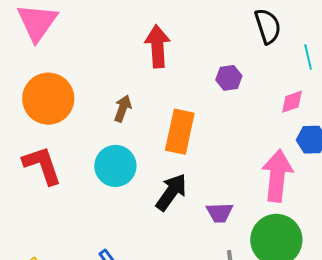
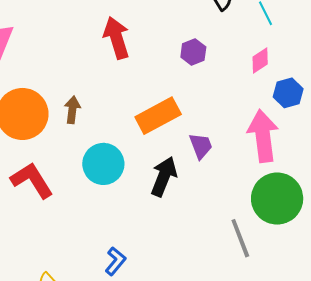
brown arrow: (123, 108) -> (72, 110), moved
orange rectangle: (180, 132) -> (158, 116), turned 63
purple trapezoid: (220, 213) -> (201, 146), moved, turned -96

